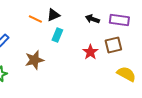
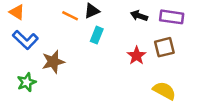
brown star: (34, 60) -> (53, 62), moved
yellow semicircle: (126, 74) -> (164, 91), moved

